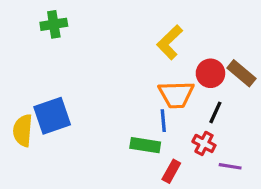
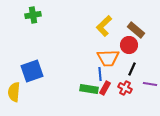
brown rectangle: (242, 73) -> (136, 30), moved
yellow semicircle: (23, 130) -> (14, 92), moved
purple line: (230, 166) -> (150, 84), moved
red rectangle: (171, 171) -> (105, 88), moved

